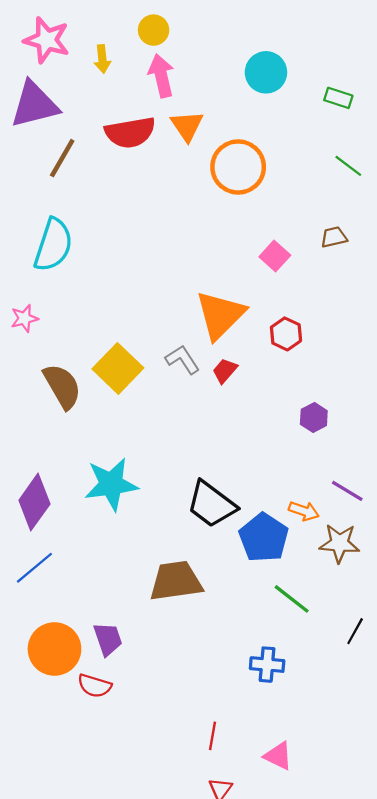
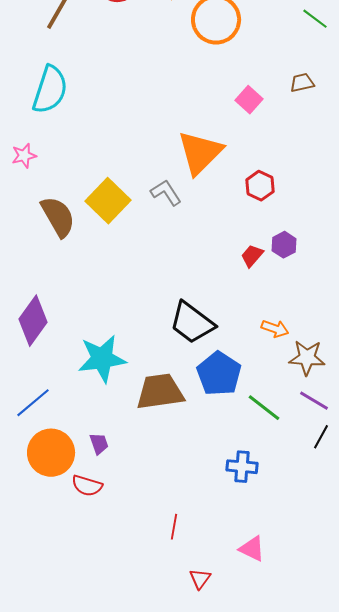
red hexagon: (286, 334) -> (260, 186), moved
red trapezoid: (225, 371) -> (252, 256), moved
cyan star: (111, 484) -> (102, 359), moved
purple line: (347, 491) -> (314, 401), moved
blue pentagon: (264, 538) -> (219, 374), moved
blue line: (34, 568) -> (33, 403), moved
purple trapezoid: (108, 639) -> (99, 444), size x0.7
red line: (213, 736) -> (174, 527), moved

